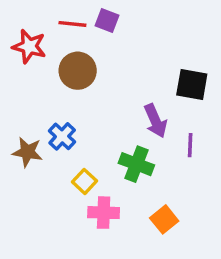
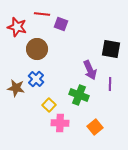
purple square: (107, 20) -> (61, 24), moved
brown circle: (78, 71) -> (37, 49), moved

